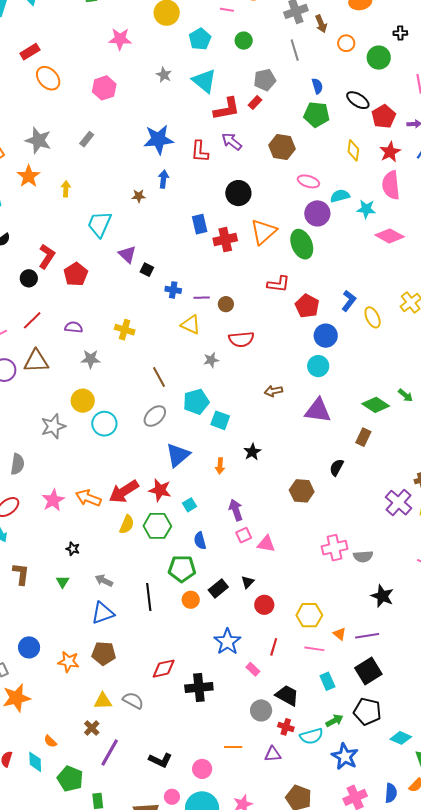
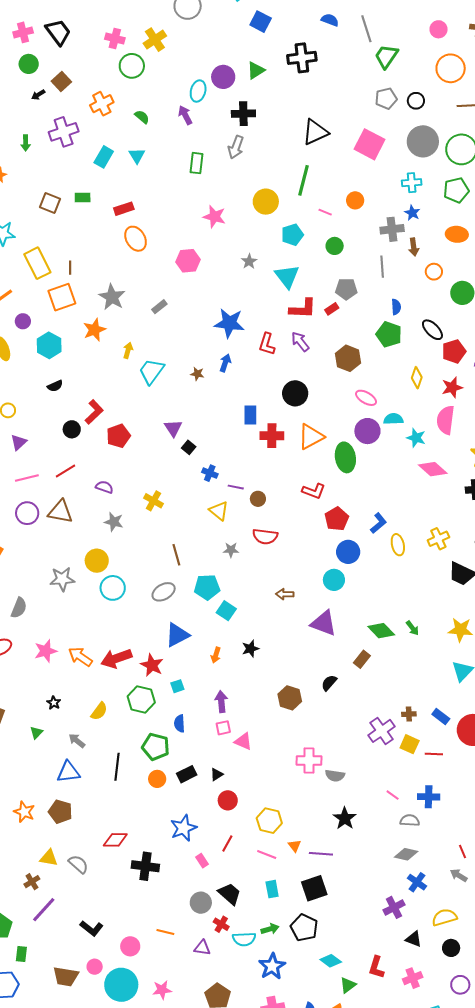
cyan trapezoid: (100, 224) -> (151, 371), moved
yellow semicircle: (127, 524) -> (99, 711), moved

